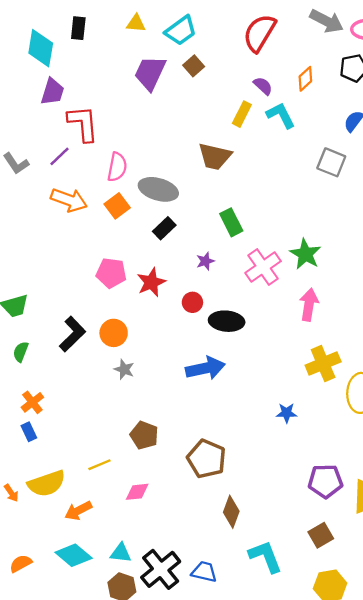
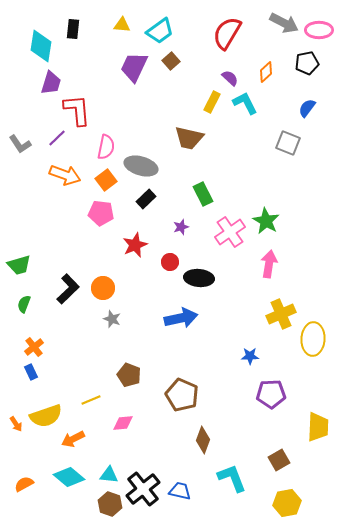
pink pentagon: (111, 273) -> (101, 213), moved
purple pentagon: (325, 481) -> (271, 394), moved

